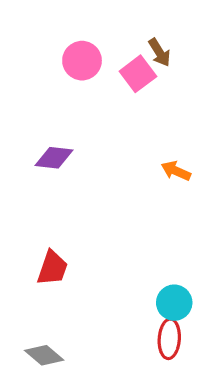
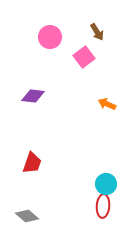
pink square: (138, 74) -> (84, 57), moved

